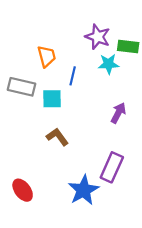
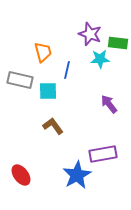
purple arrow: (118, 113) -> (109, 104), turned -66
purple rectangle: (112, 167) -> (103, 154), turned 56

